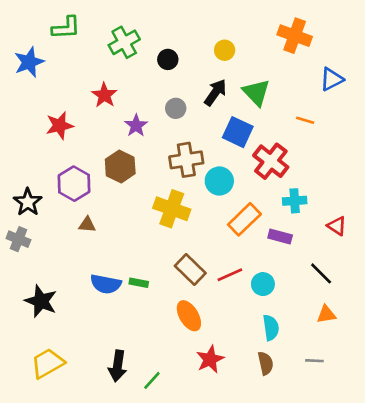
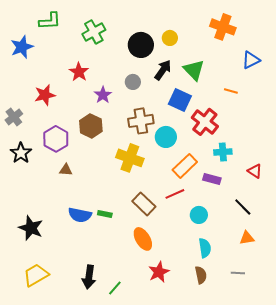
black circle: (168, 59) -> (141, 45), moved, size x1.6
gray cross: (18, 239) -> (14, 117), moved, turned 30
red line: (230, 275) -> (175, 194), moved

